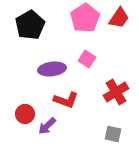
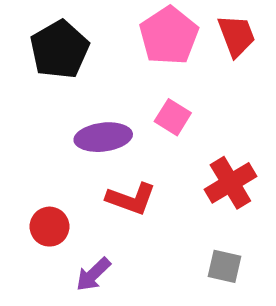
red trapezoid: (119, 18) -> (236, 36), turned -55
purple arrow: (47, 126) -> (93, 274), moved

